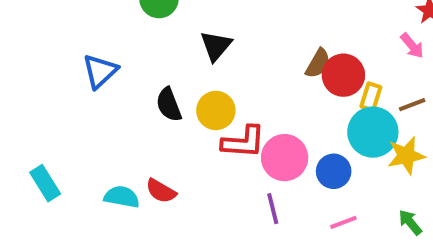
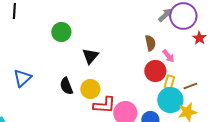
pink arrow: (412, 46) -> (168, 56), moved
brown semicircle: (318, 63) -> (150, 43), moved, turned -42
blue triangle: (100, 71) -> (22, 78), moved

